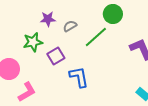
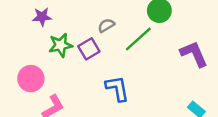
purple star: (48, 19) -> (42, 17), moved
purple square: (56, 56) -> (89, 49), moved

